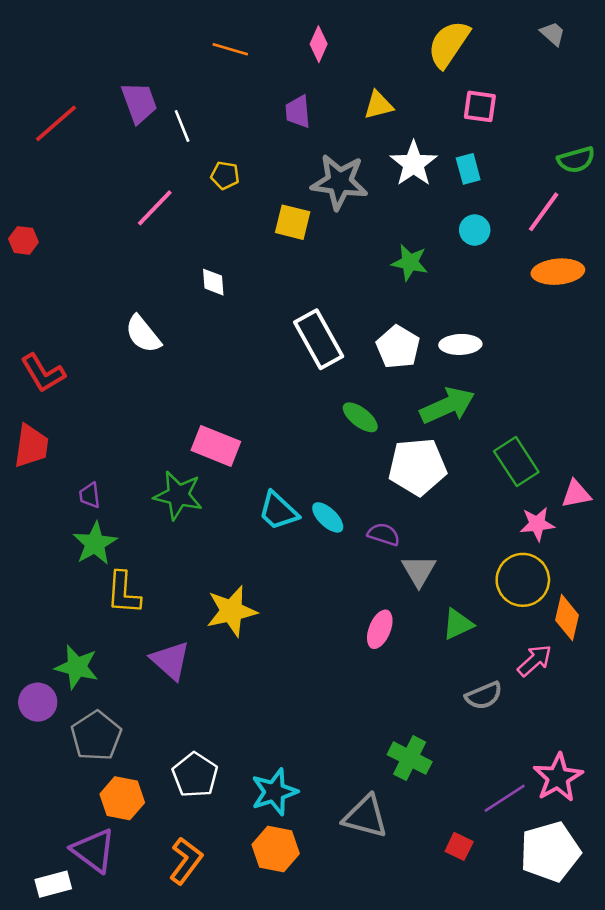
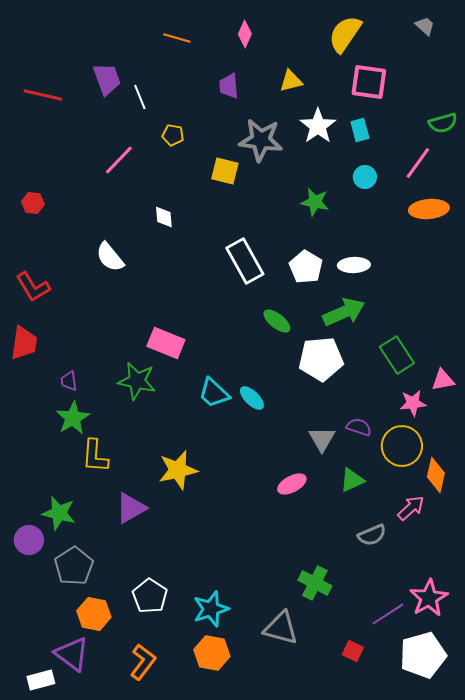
pink square: (480, 106) -> (369, 82), size x1.4
red line: (56, 123) -> (43, 95), turned 54
red hexagon: (23, 240) -> (33, 203), moved
purple semicircle: (384, 534) -> (359, 427), moved
pink ellipse: (380, 629) -> (292, 484), turned 40
purple triangle: (170, 660) -> (131, 508), turned 48

